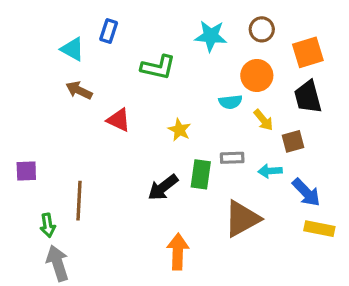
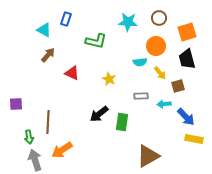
brown arrow: (79, 90) -> (48, 55), turned 105
green rectangle: (201, 174) -> (122, 122), moved
brown triangle: (242, 219) -> (148, 156), moved
orange arrow: (178, 252) -> (62, 150), moved, turned -125

